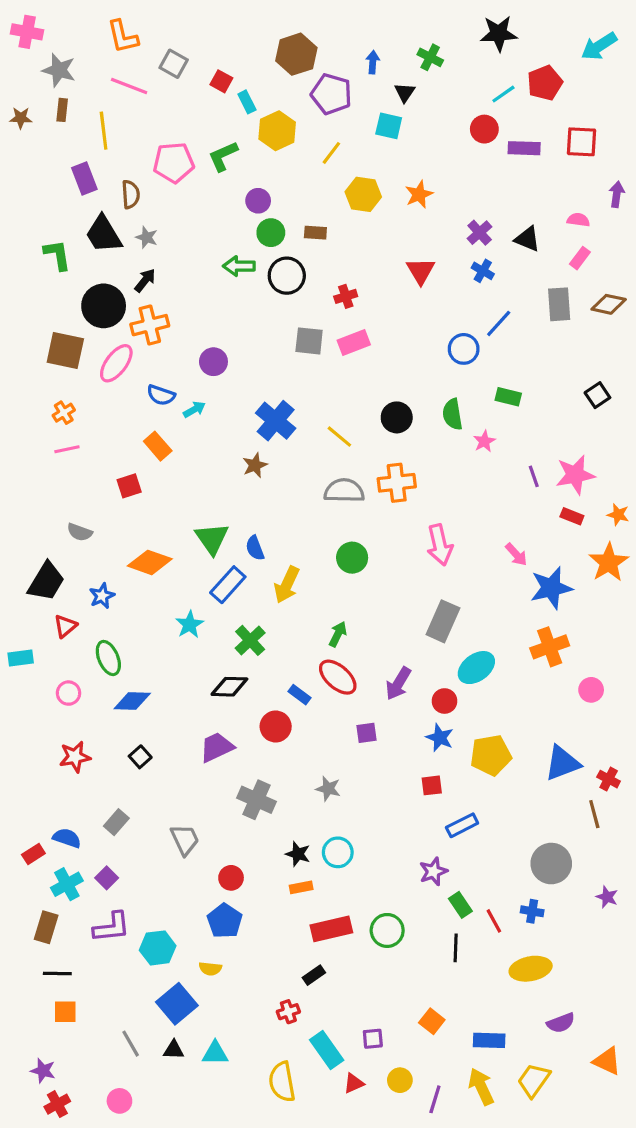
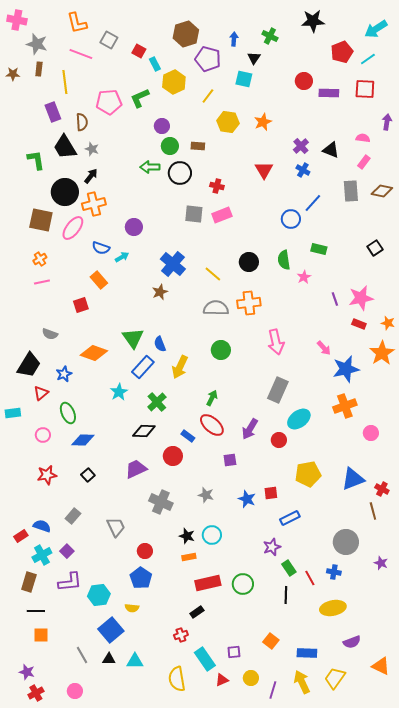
cyan line: (503, 94) -> (368, 59), moved
red cross: (346, 296) -> (217, 186), turned 32
blue star: (440, 738) -> (247, 499), moved

